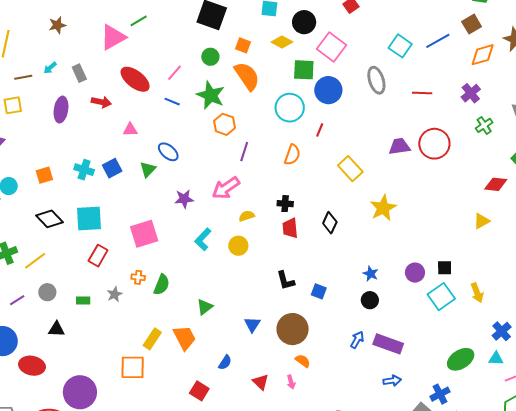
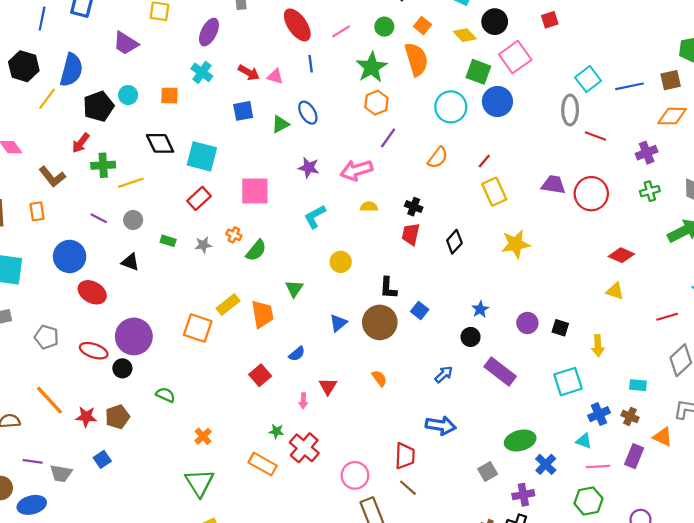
gray ellipse: (376, 80) -> (570, 110), moved
red arrow: (101, 102) -> (249, 73), moved
blue line: (172, 102) -> (311, 64), moved, turned 42
red line: (320, 130) -> (484, 161), moved
cyan cross: (84, 170) -> (202, 72), moved
red diamond: (496, 184) -> (621, 255), moved
yellow triangle: (482, 221) -> (615, 291), turned 30
yellow circle: (238, 246) -> (341, 262), moved
yellow arrow: (477, 293) -> (598, 346), moved
cyan square: (441, 297) -> (568, 382), moved
purple line: (17, 300) -> (99, 218), turned 42
green triangle: (205, 307) -> (294, 289), turned -36
brown circle: (293, 329) -> (380, 322), moved
purple rectangle: (388, 344) -> (500, 372), moved
green ellipse: (461, 359) -> (520, 441), moved
blue arrow: (392, 381) -> (441, 425), moved, size x1.5
pink arrow: (291, 382) -> (303, 401), moved
blue cross: (440, 394) -> (546, 464), moved, turned -36

